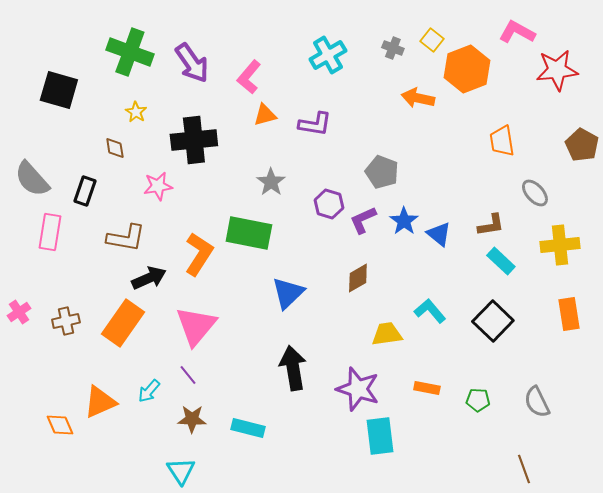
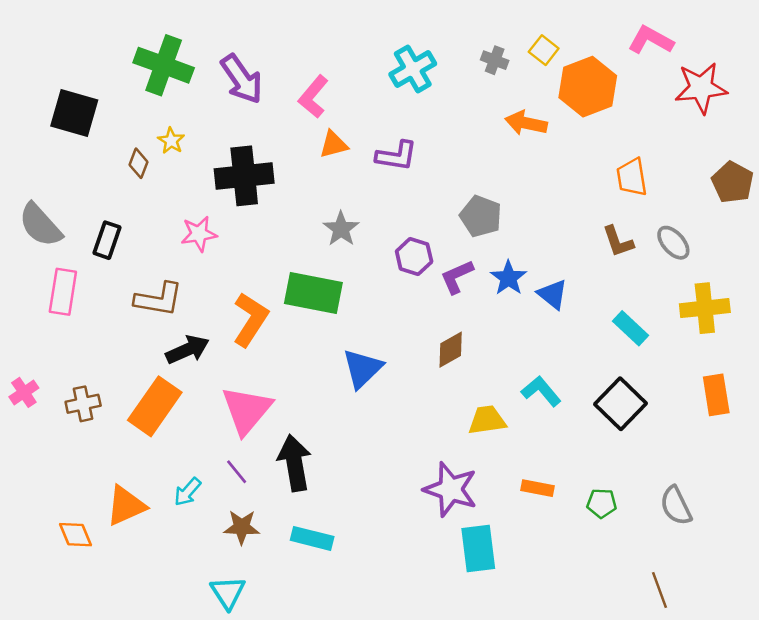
brown diamond: (115, 148) -> (138, 163), moved, turned 30
brown L-shape: (491, 225) -> (618, 241), moved, turned 80
black arrow: (293, 368) -> (295, 463), moved

